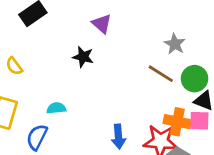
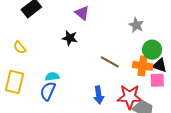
brown line: (161, 74) -> (110, 62), moved
orange cross: (177, 122) -> (143, 66), moved
blue semicircle: (37, 137) -> (48, 91), moved

